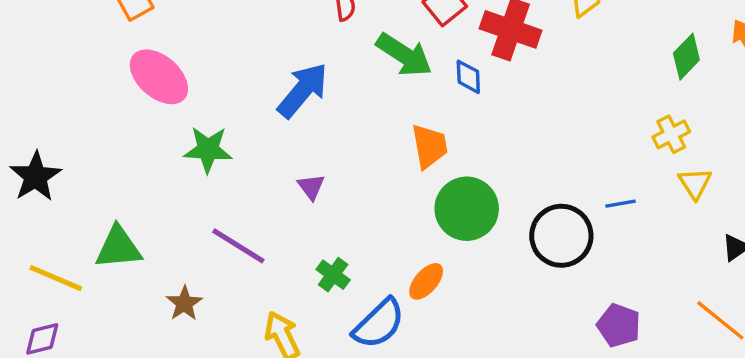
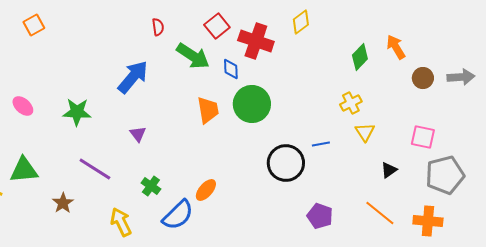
pink ellipse: (159, 77) -> (23, 106), moved, size x0.6
green circle: (467, 209) -> (252, 104), moved

